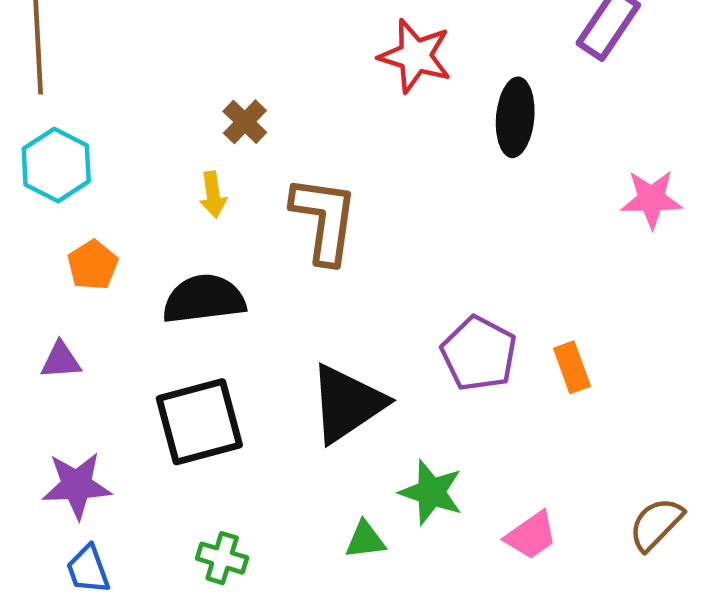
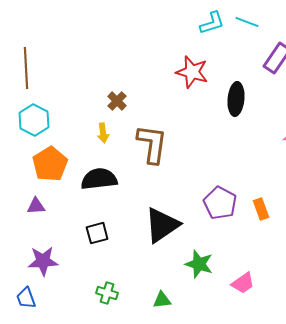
orange pentagon: (93, 265) -> (50, 164), size x1.6
black square: (199, 422) -> (97, 233), size x0.6
green triangle: (365, 540) -> (162, 300), moved
blue trapezoid: (88, 569) -> (26, 298), moved

